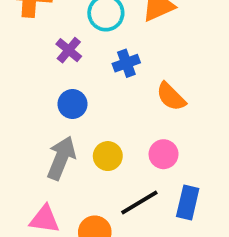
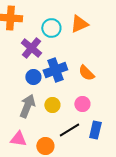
purple cross: (69, 50) -> (31, 48), size x1.5
blue cross: (126, 63) -> (55, 70), moved, size x1.6

